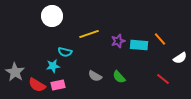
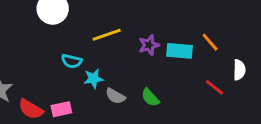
white semicircle: (180, 58) -> (239, 70), turned -56
cyan star: (53, 66) -> (93, 79), moved
red line: (163, 79) -> (214, 87), moved

